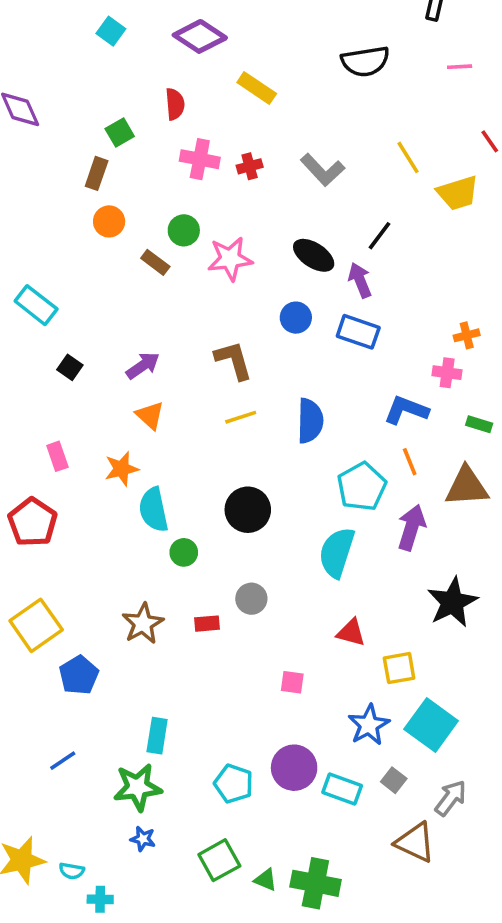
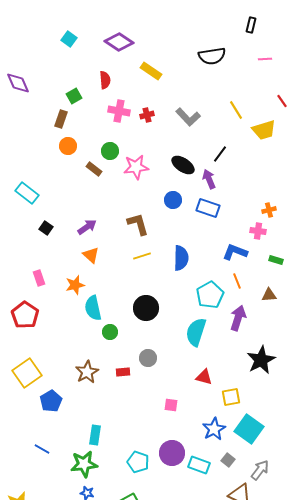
brown triangle: (467, 487) -> (269, 295), size x0.6
blue line: (63, 761) -> (42, 449), turned 63

